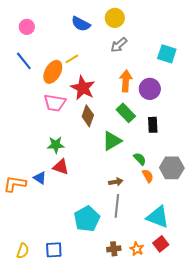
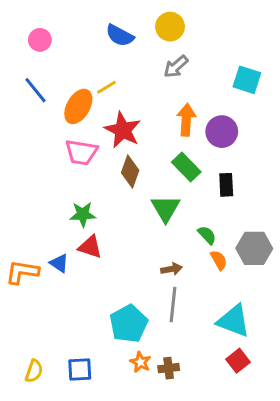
green triangle: (112, 141) -> (166, 208), turned -30
orange star: (137, 249) -> (140, 362), moved

